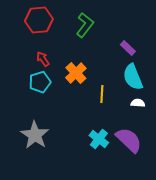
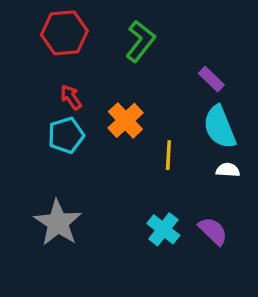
purple semicircle: (129, 140) -> (213, 231), size x0.7

